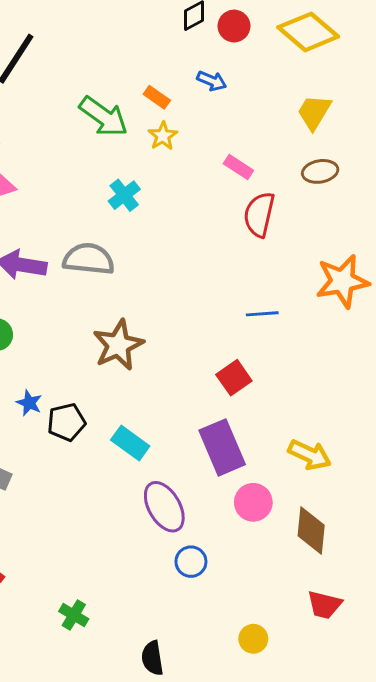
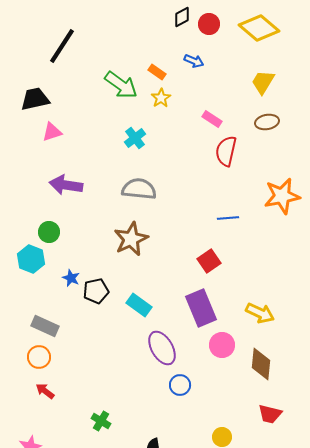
gray semicircle: (89, 259) -> (139, 189), moved

